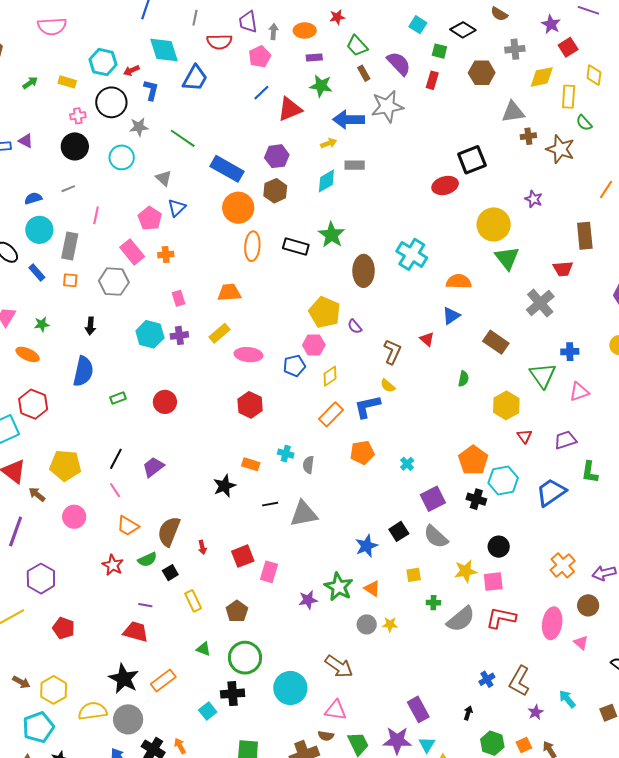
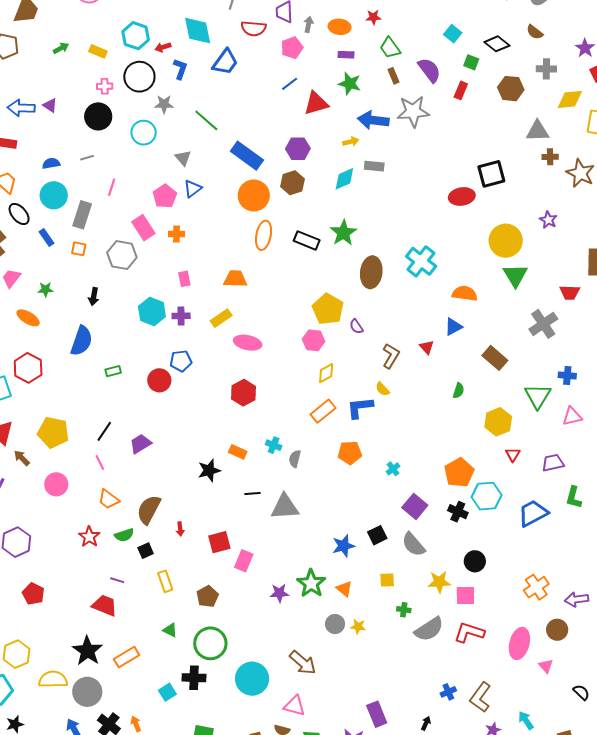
blue pentagon: (294, 366) -> (181, 361), moved
purple square: (433, 499) -> (415, 506), turned -30

